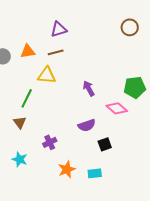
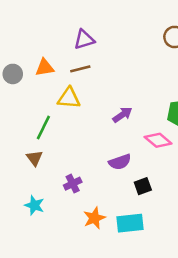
purple arrow: (89, 88) -> (122, 115), turned 84
cyan rectangle: (95, 173) -> (130, 223), size x1.5

